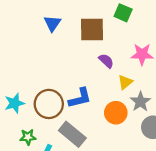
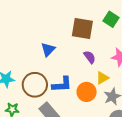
blue triangle: (52, 23) -> (48, 49), moved
orange circle: (116, 113) -> (87, 92), moved

